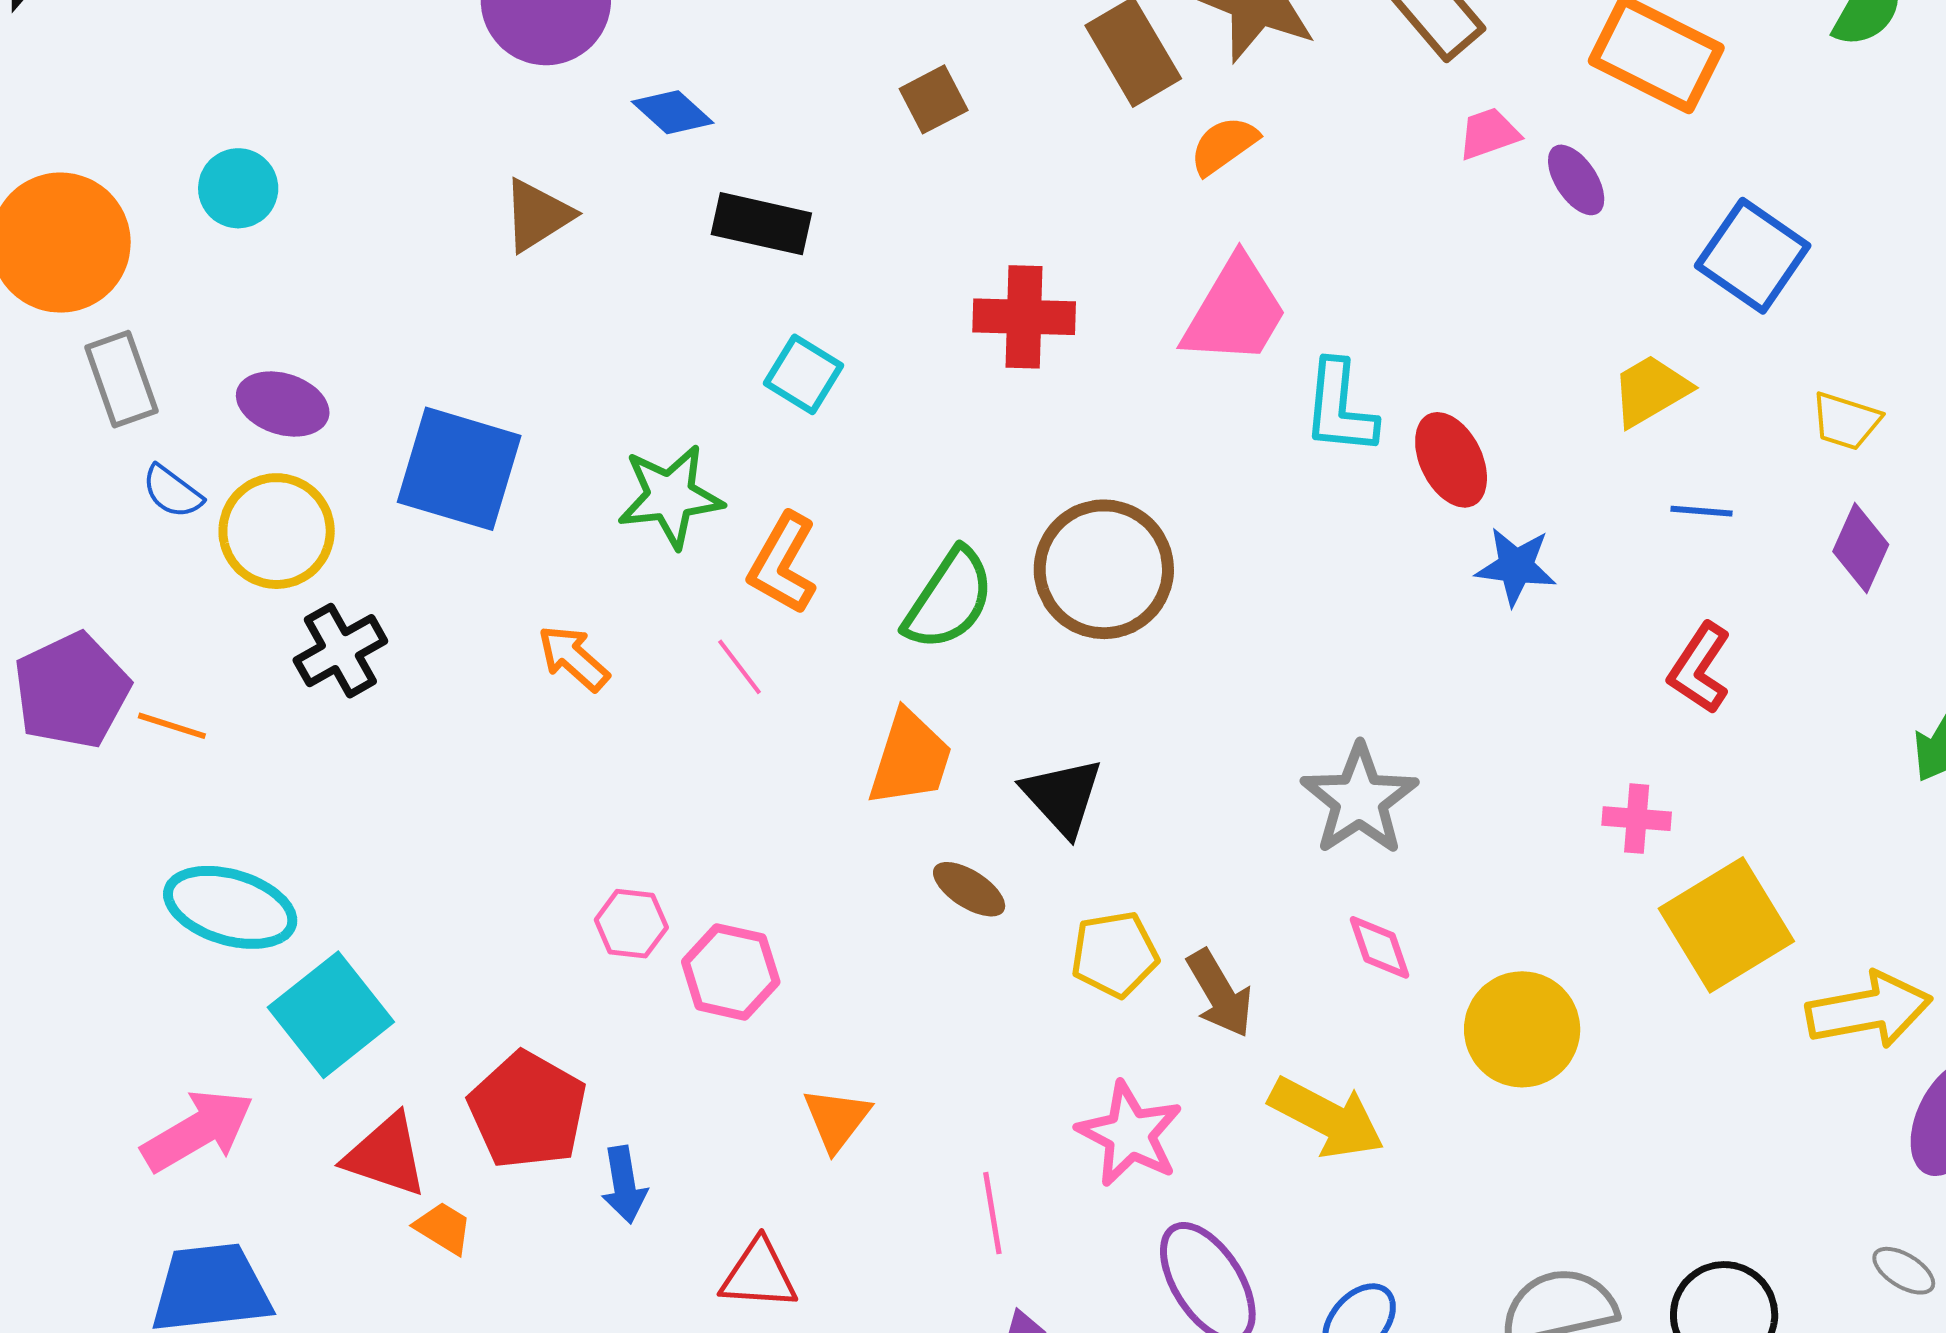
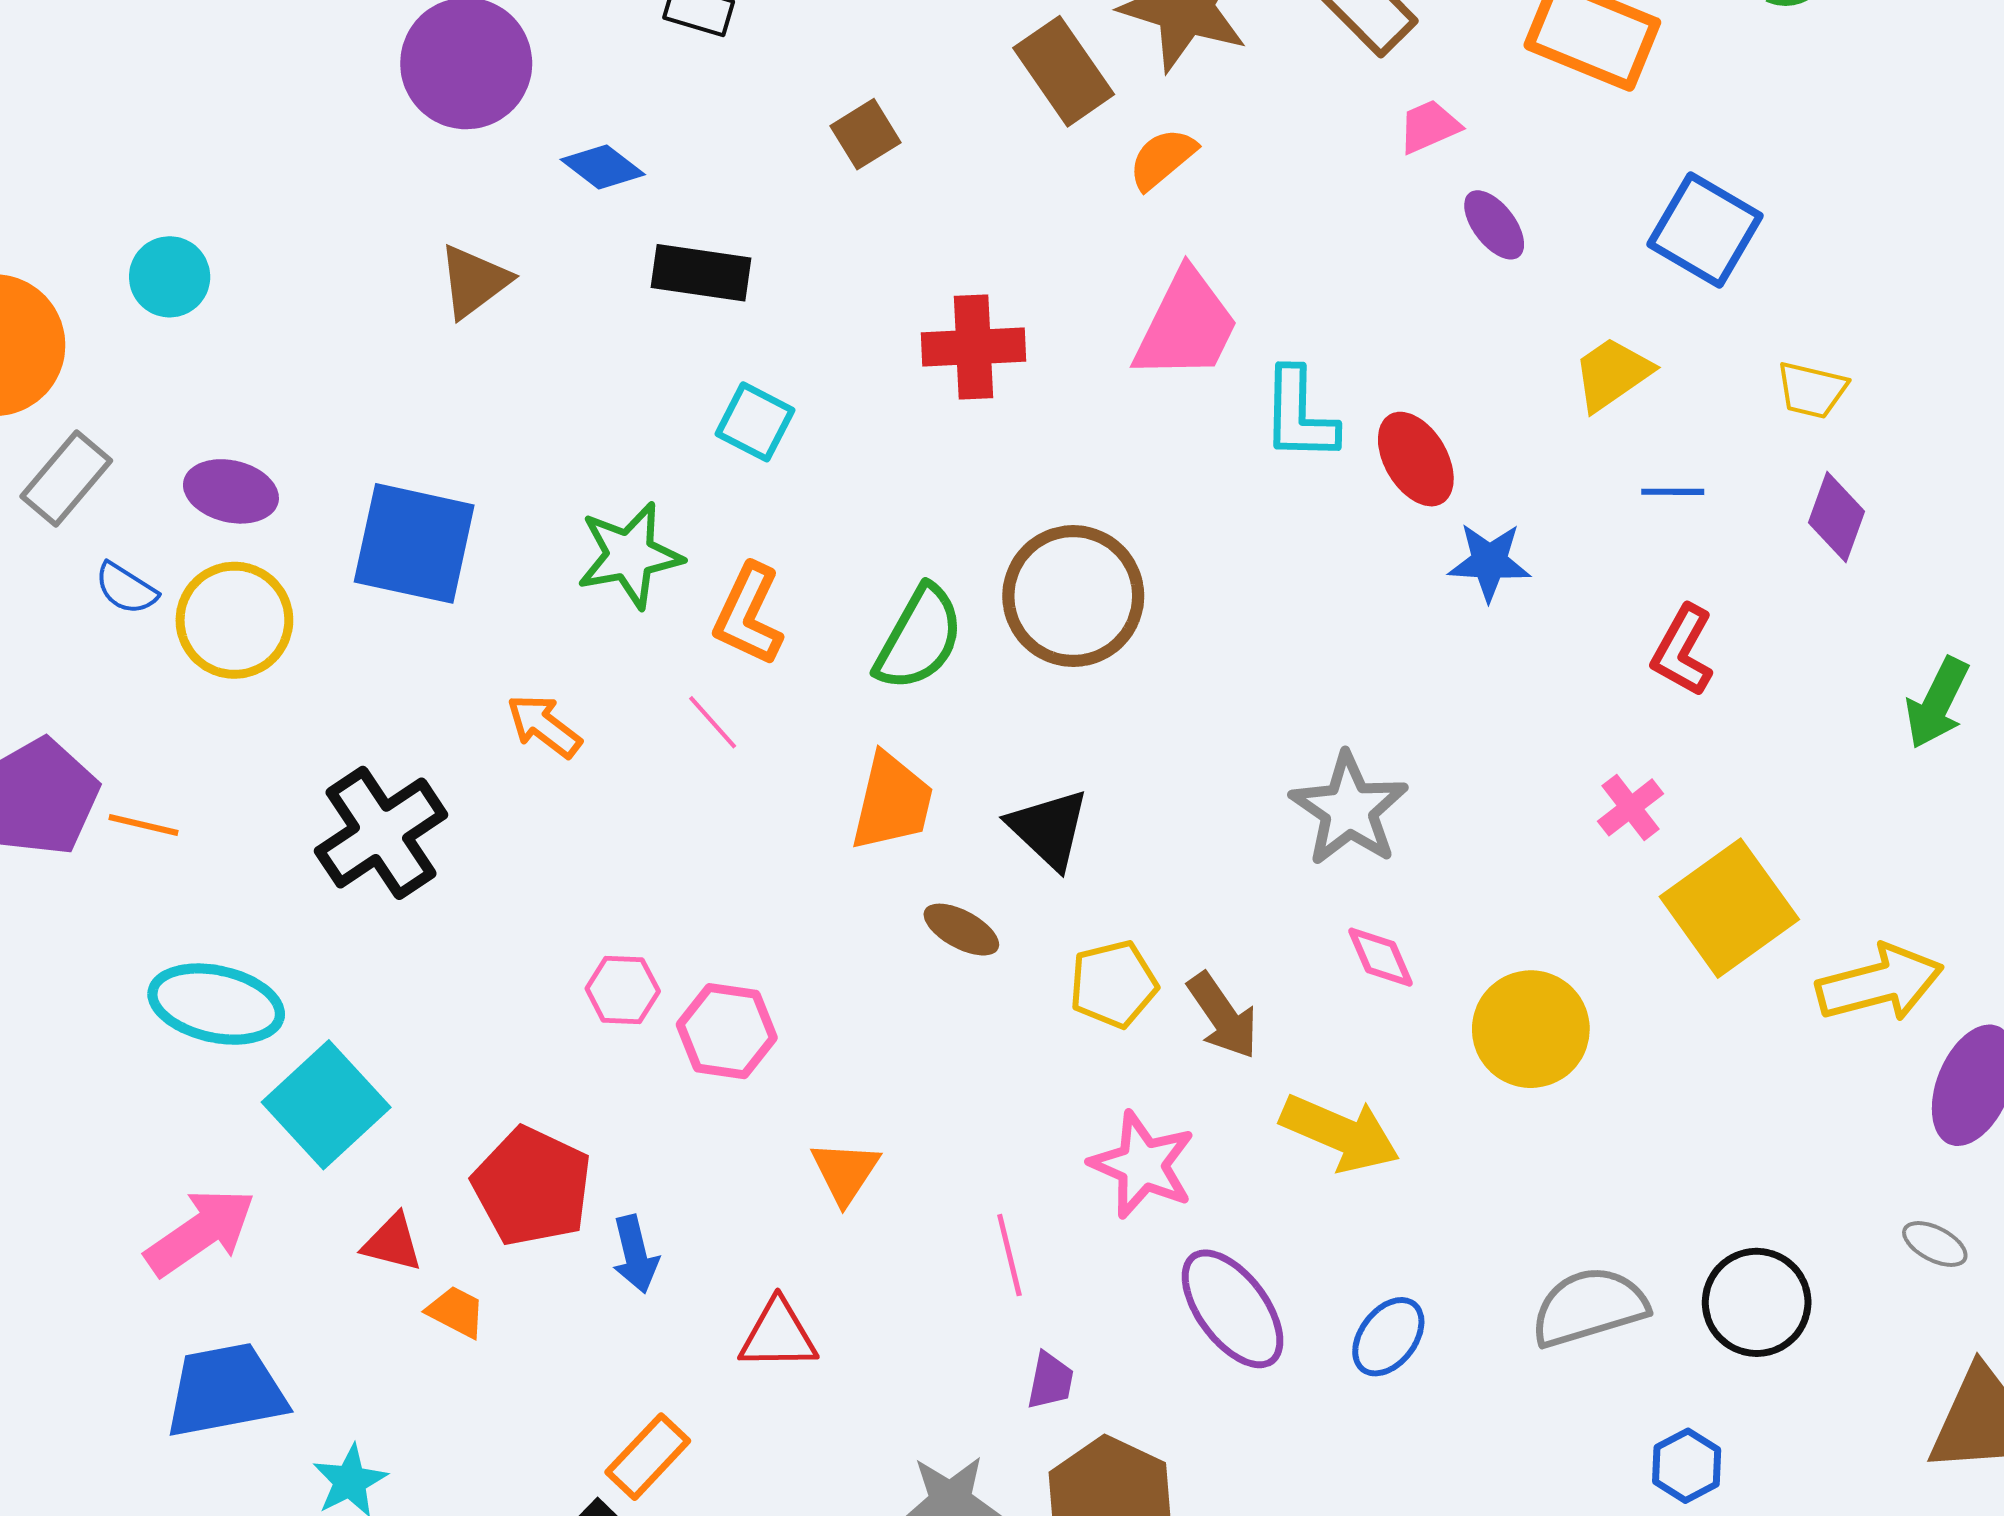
purple ellipse: (1576, 180) -> (1494, 225), moved
gray rectangle: (121, 379) -> (66, 479), turned 64
black cross: (340, 651) -> (381, 833), moved, size x1.4
pink cross: (1637, 819) -> (1631, 807), turned -38
red triangle: (386, 1155) -> (392, 1243), size x0.7

